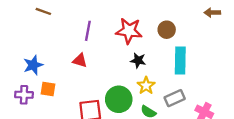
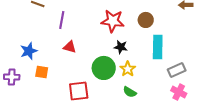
purple line: (88, 31) -> (62, 20), moved
purple cross: (24, 95) -> (12, 77), moved
gray rectangle: (175, 98) -> (177, 70), moved
green circle: (119, 99) -> (104, 68), moved

